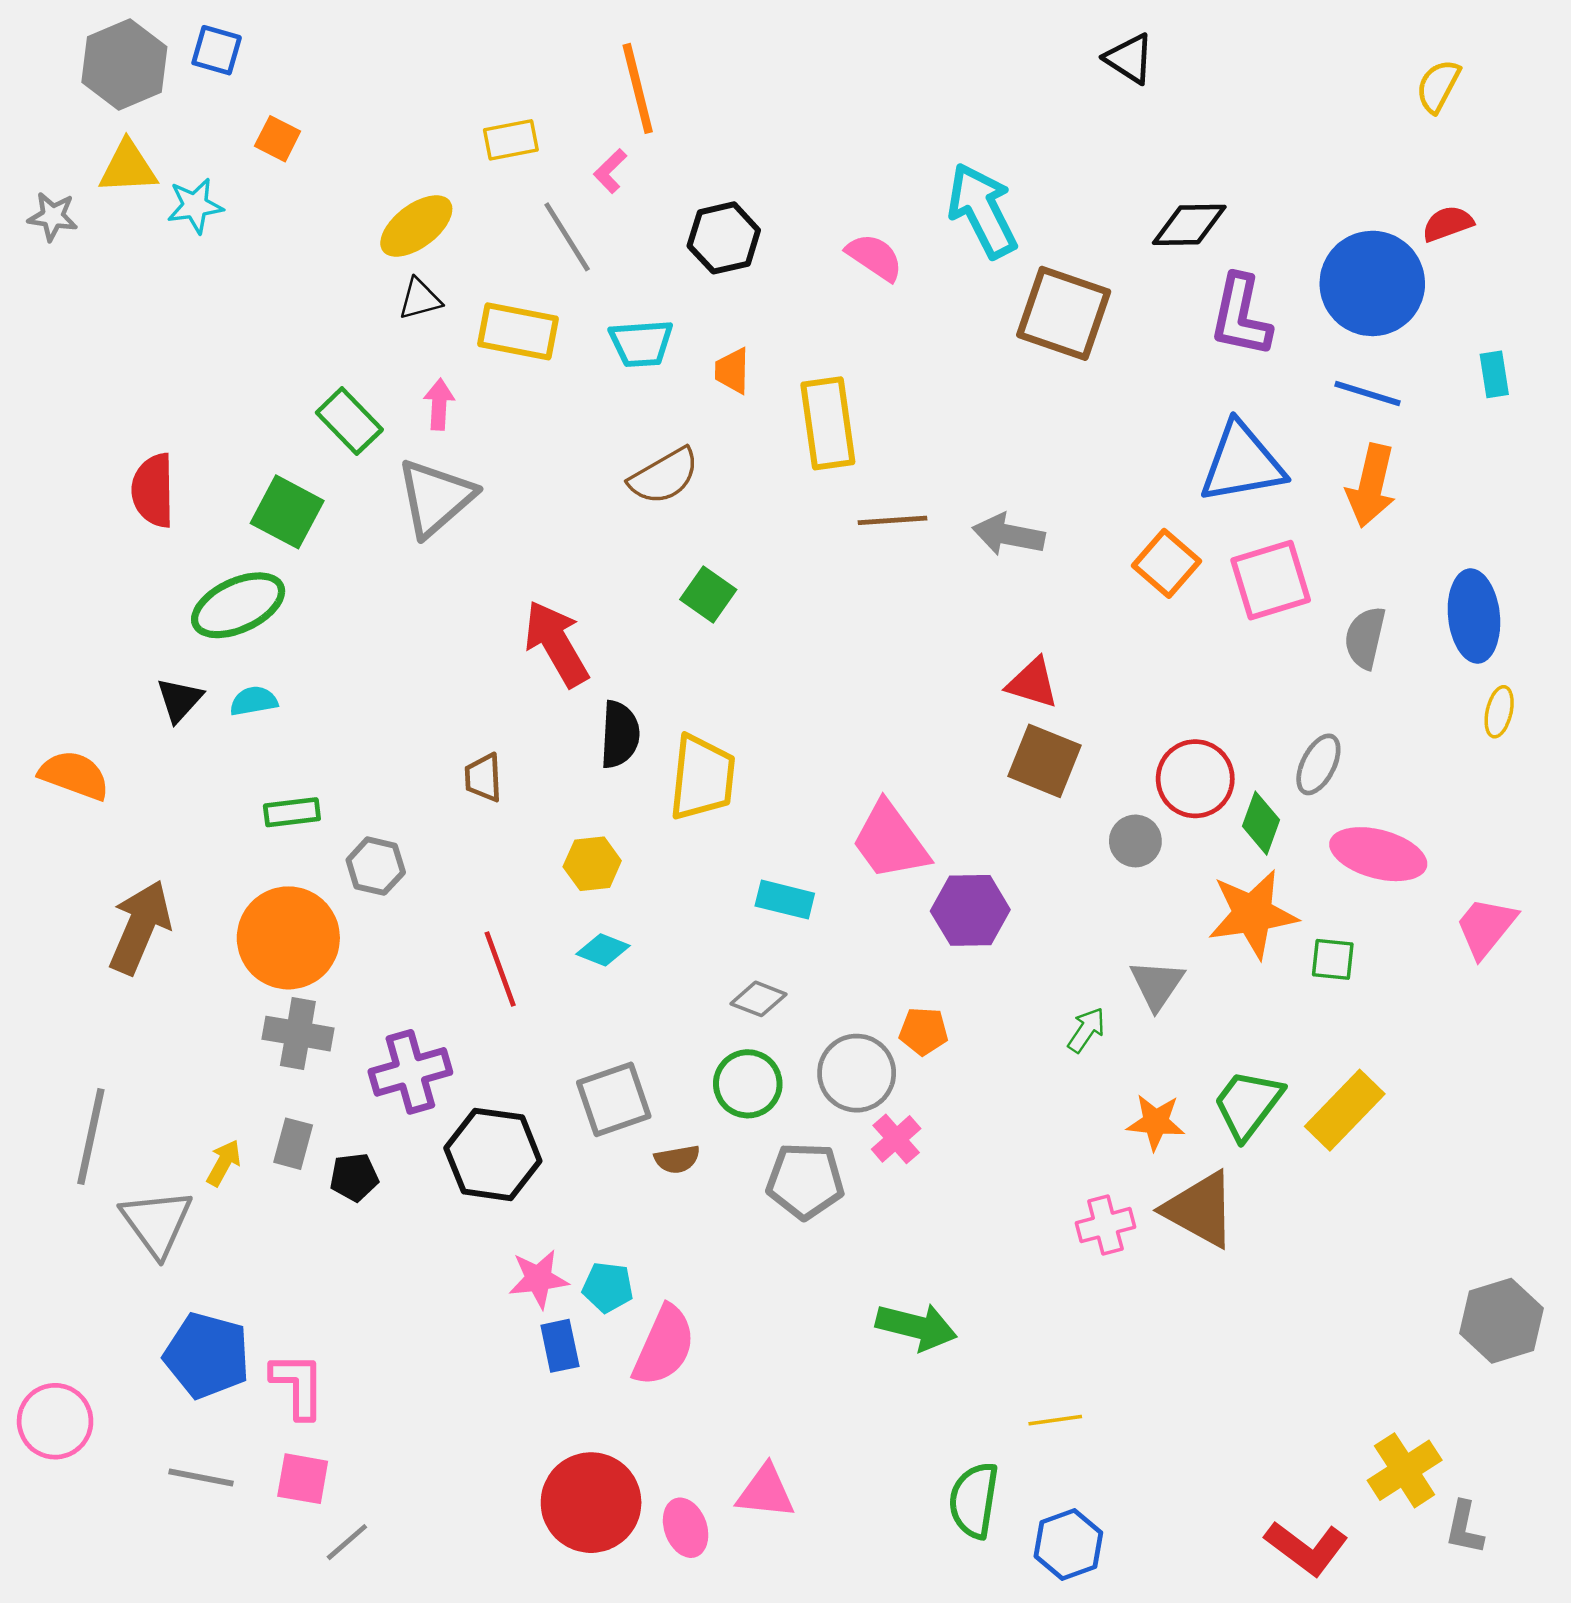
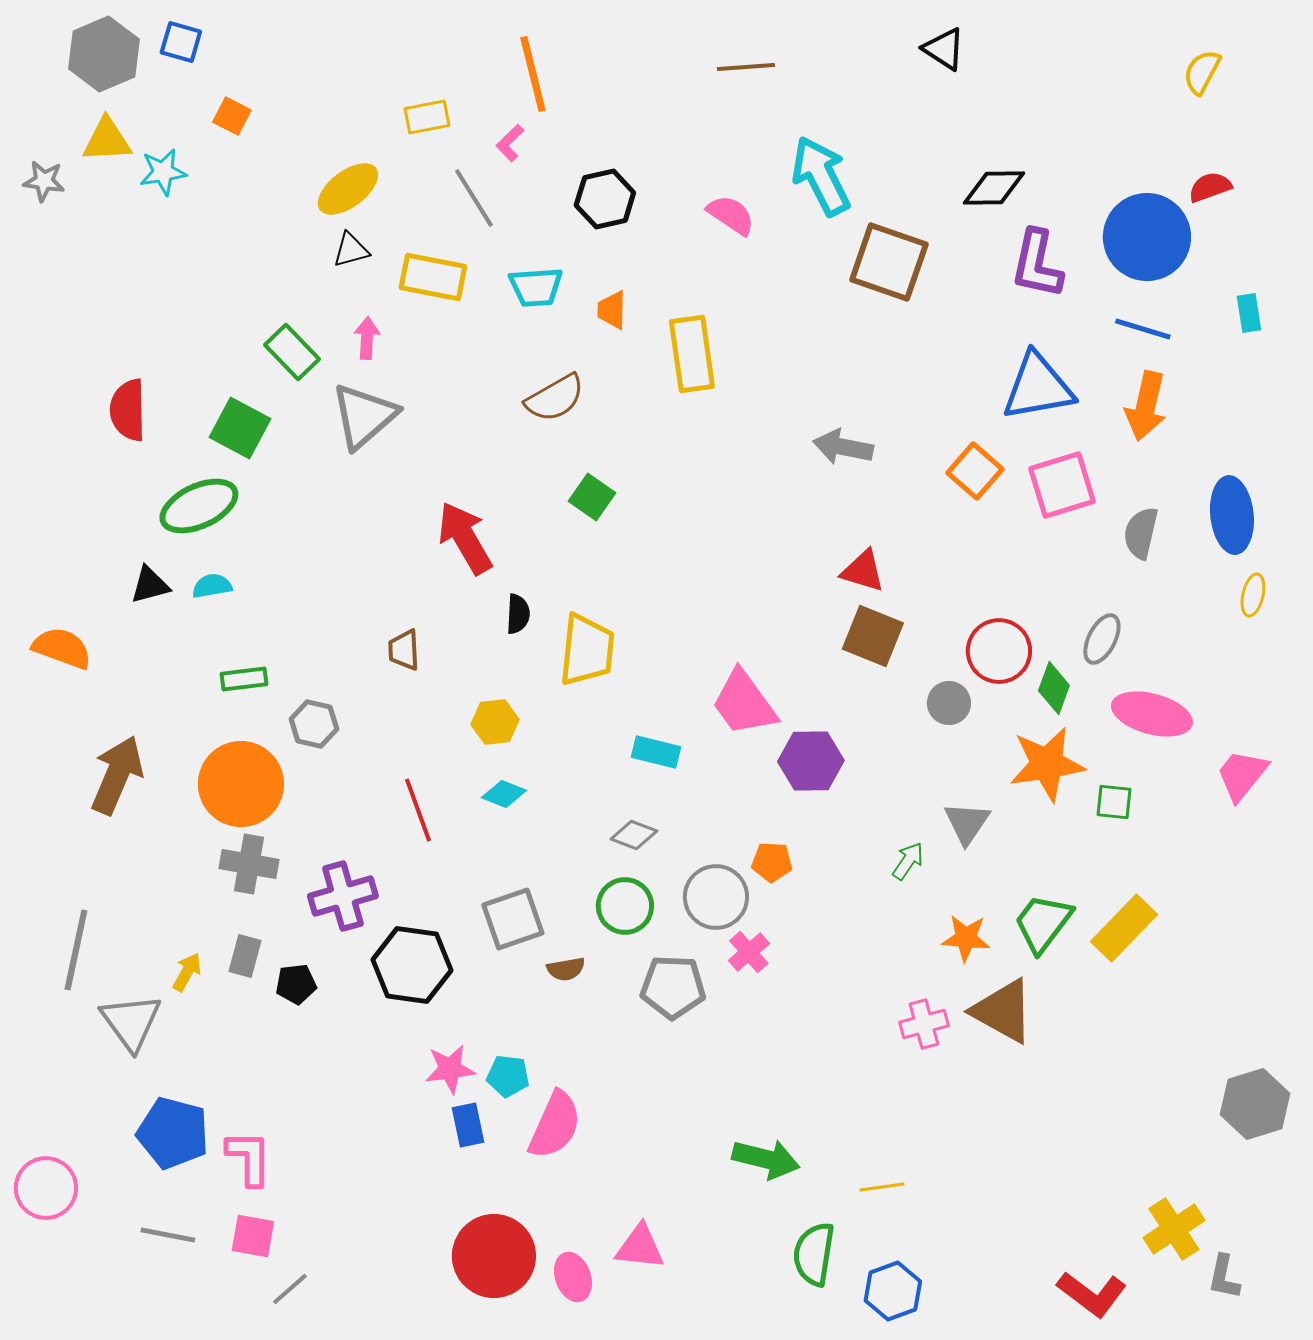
brown line: (893, 520) -> (746, 67), moved
black triangle: (179, 700) -> (150, 585), turned 33
black semicircle: (620, 735) -> (518, 614), size x0.7
green arrow: (916, 1327) -> (766, 1159), moved

